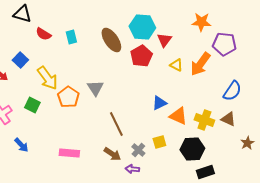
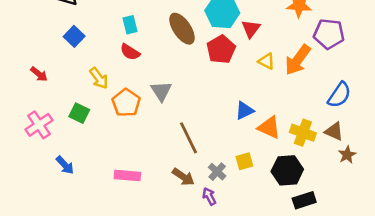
red semicircle: (43, 34) -> (130, 52), moved
blue square: (20, 60) -> (74, 36), moved
yellow arrow: (47, 78) -> (99, 78), size x0.7
brown star: (247, 143) -> (347, 155), moved
purple arrow: (132, 169) -> (209, 196), turned 56

